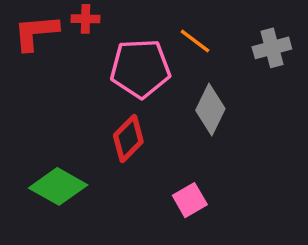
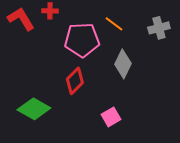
red L-shape: (36, 32) -> (21, 19), turned 64

